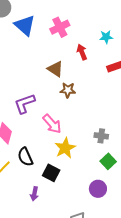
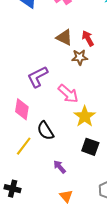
red arrow: (82, 52) -> (88, 38), moved
black square: (51, 173) -> (90, 147), moved
purple arrow: (34, 194) -> (60, 167), turned 136

